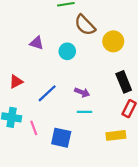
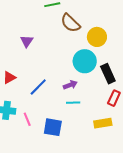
purple triangle: (37, 43) -> (27, 41), turned 48
cyan circle: (67, 51) -> (85, 61), moved, size x1.5
purple arrow: (82, 92) -> (70, 85), turned -40

